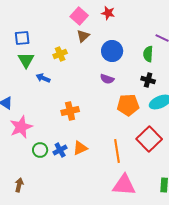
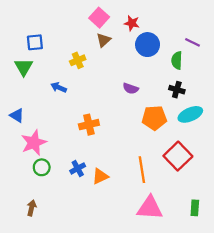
red star: (108, 13) -> (132, 23), moved
blue circle: (112, 51) -> (148, 45), moved
green triangle: (26, 60) -> (24, 67), moved
orange triangle: (80, 148) -> (100, 176), moved
green circle: (40, 150) -> (42, 167), moved

